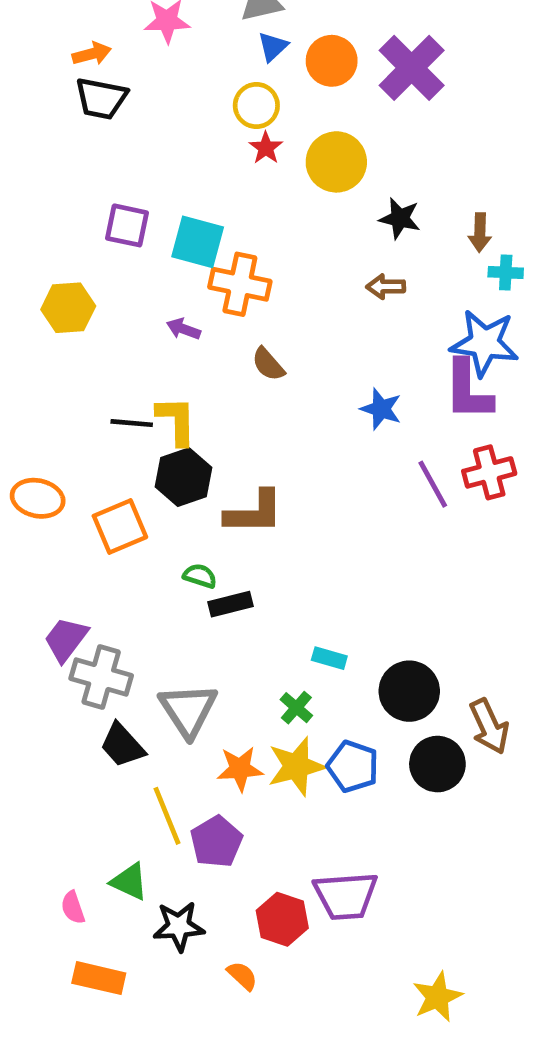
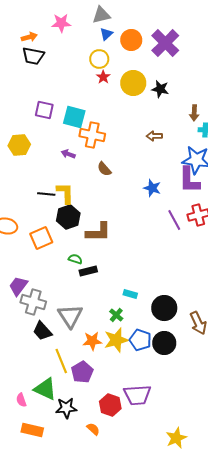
black star: (400, 218) -> (160, 89), moved
black circle: (437, 764) -> (164, 343), moved
green triangle: (129, 882) -> (45, 389), size x1.4

